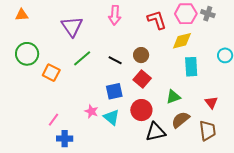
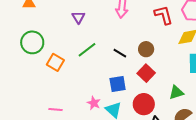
purple triangle: (72, 27) -> (78, 17), size x0.6
pink line: (53, 120) -> (55, 109), turned 56

